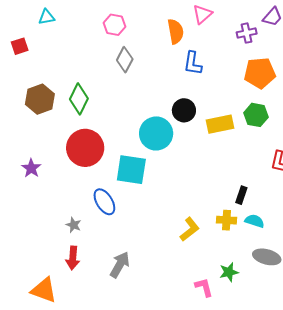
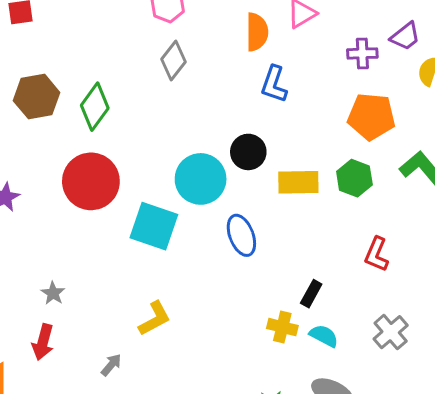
blue ellipse: (104, 202) -> (241, 235), moved
yellow L-shape: (190, 229) -> (155, 319), moved
gray arrow: (120, 265) -> (111, 365), size x0.6

